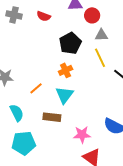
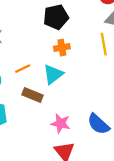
black pentagon: (70, 43) -> (56, 17), moved
orange line: (36, 88) -> (23, 69), moved

